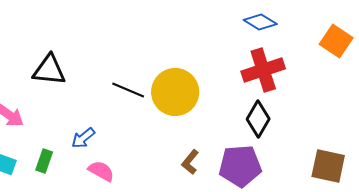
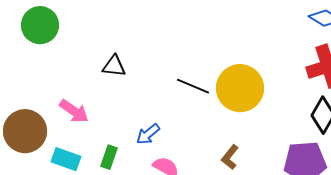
black triangle: (49, 70) -> (114, 66), size x0.7
brown L-shape: (190, 162) -> (230, 157), moved

